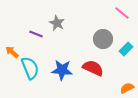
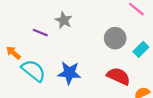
cyan semicircle: (30, 68) -> (33, 71), turned -30
red semicircle: (93, 68) -> (119, 76), moved

